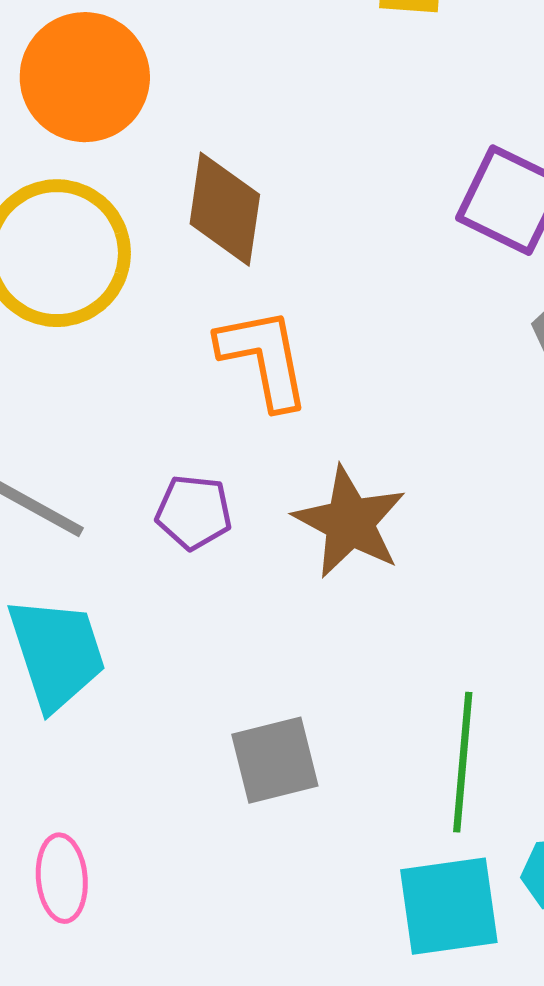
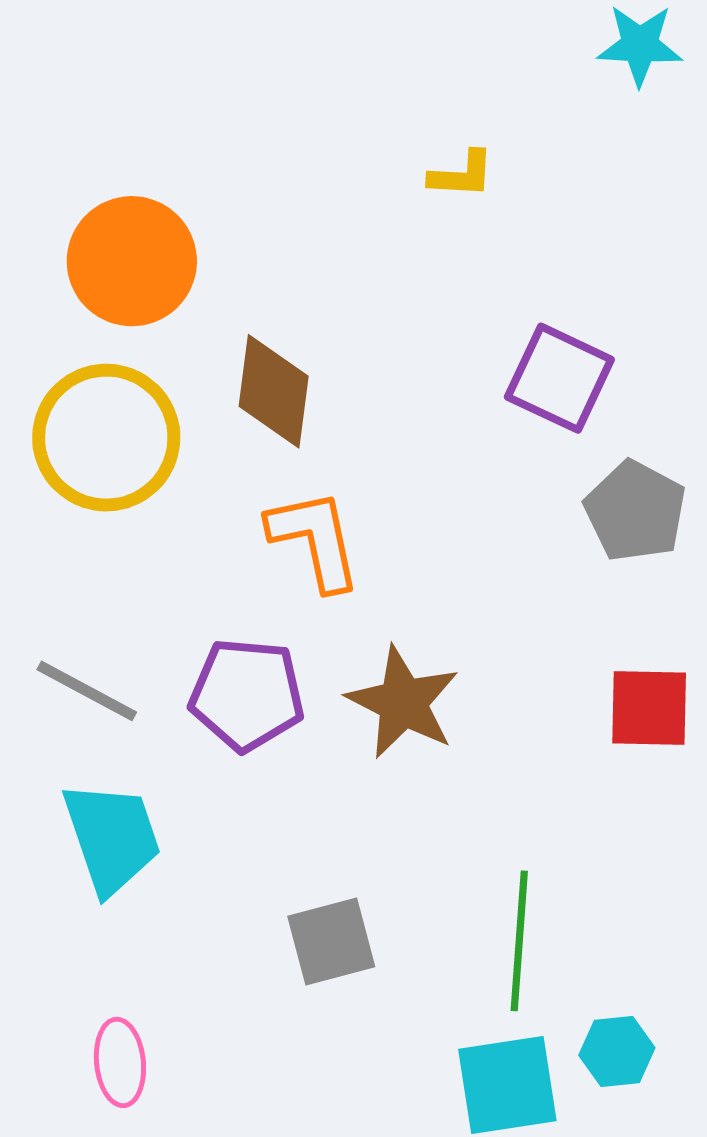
purple pentagon: (194, 512) -> (247, 695), size x1.5

